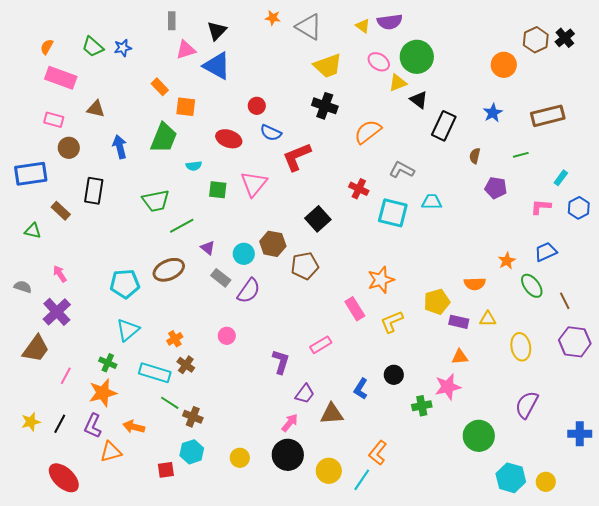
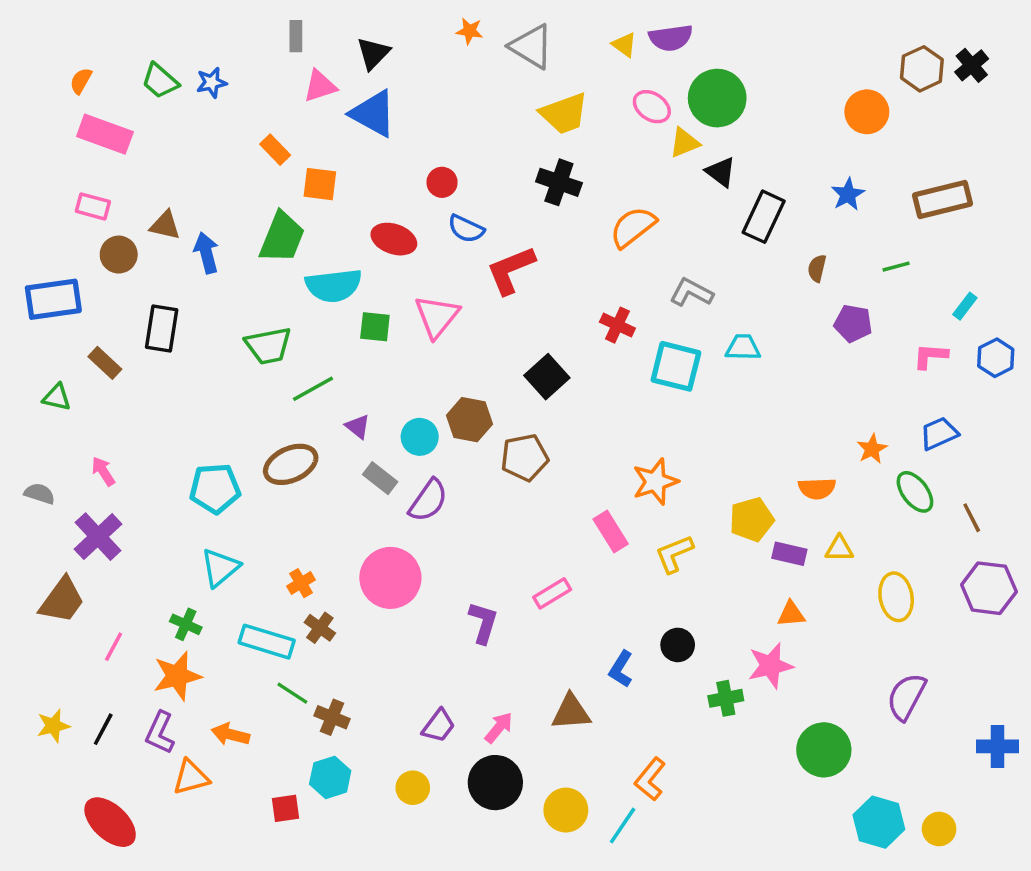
brown triangle: (96, 109) -> (165, 225), moved
cyan semicircle: (194, 166) -> (334, 286), size x2.0
pink circle: (227, 336) -> (390, 578), size x2.0
purple trapezoid: (305, 394) -> (439, 726), moved

